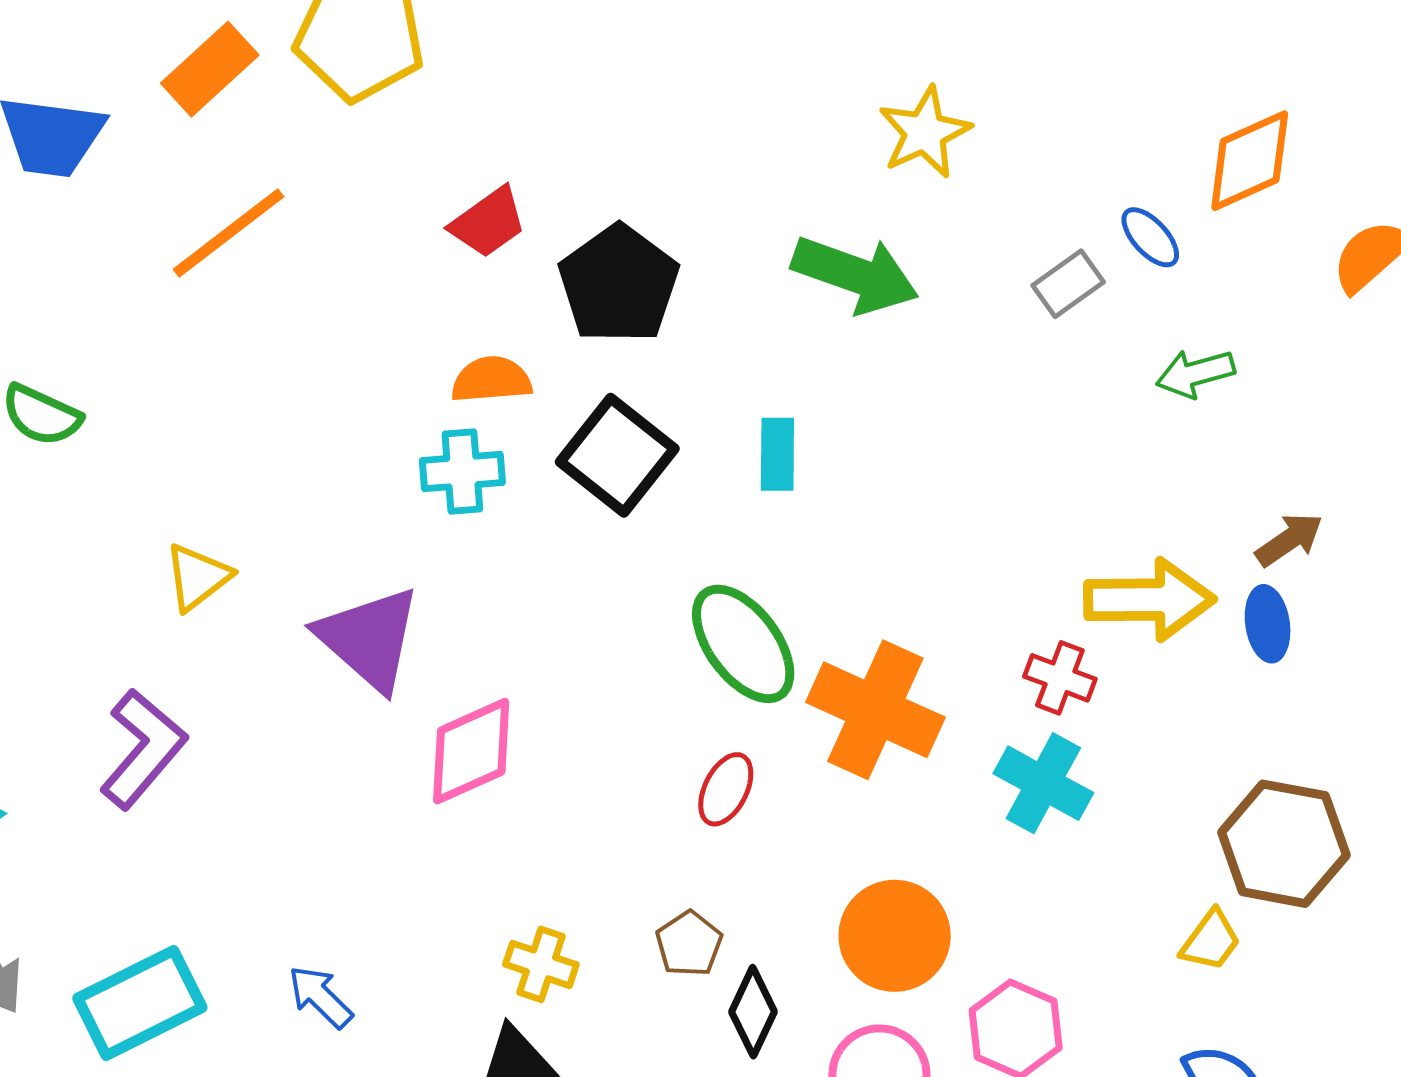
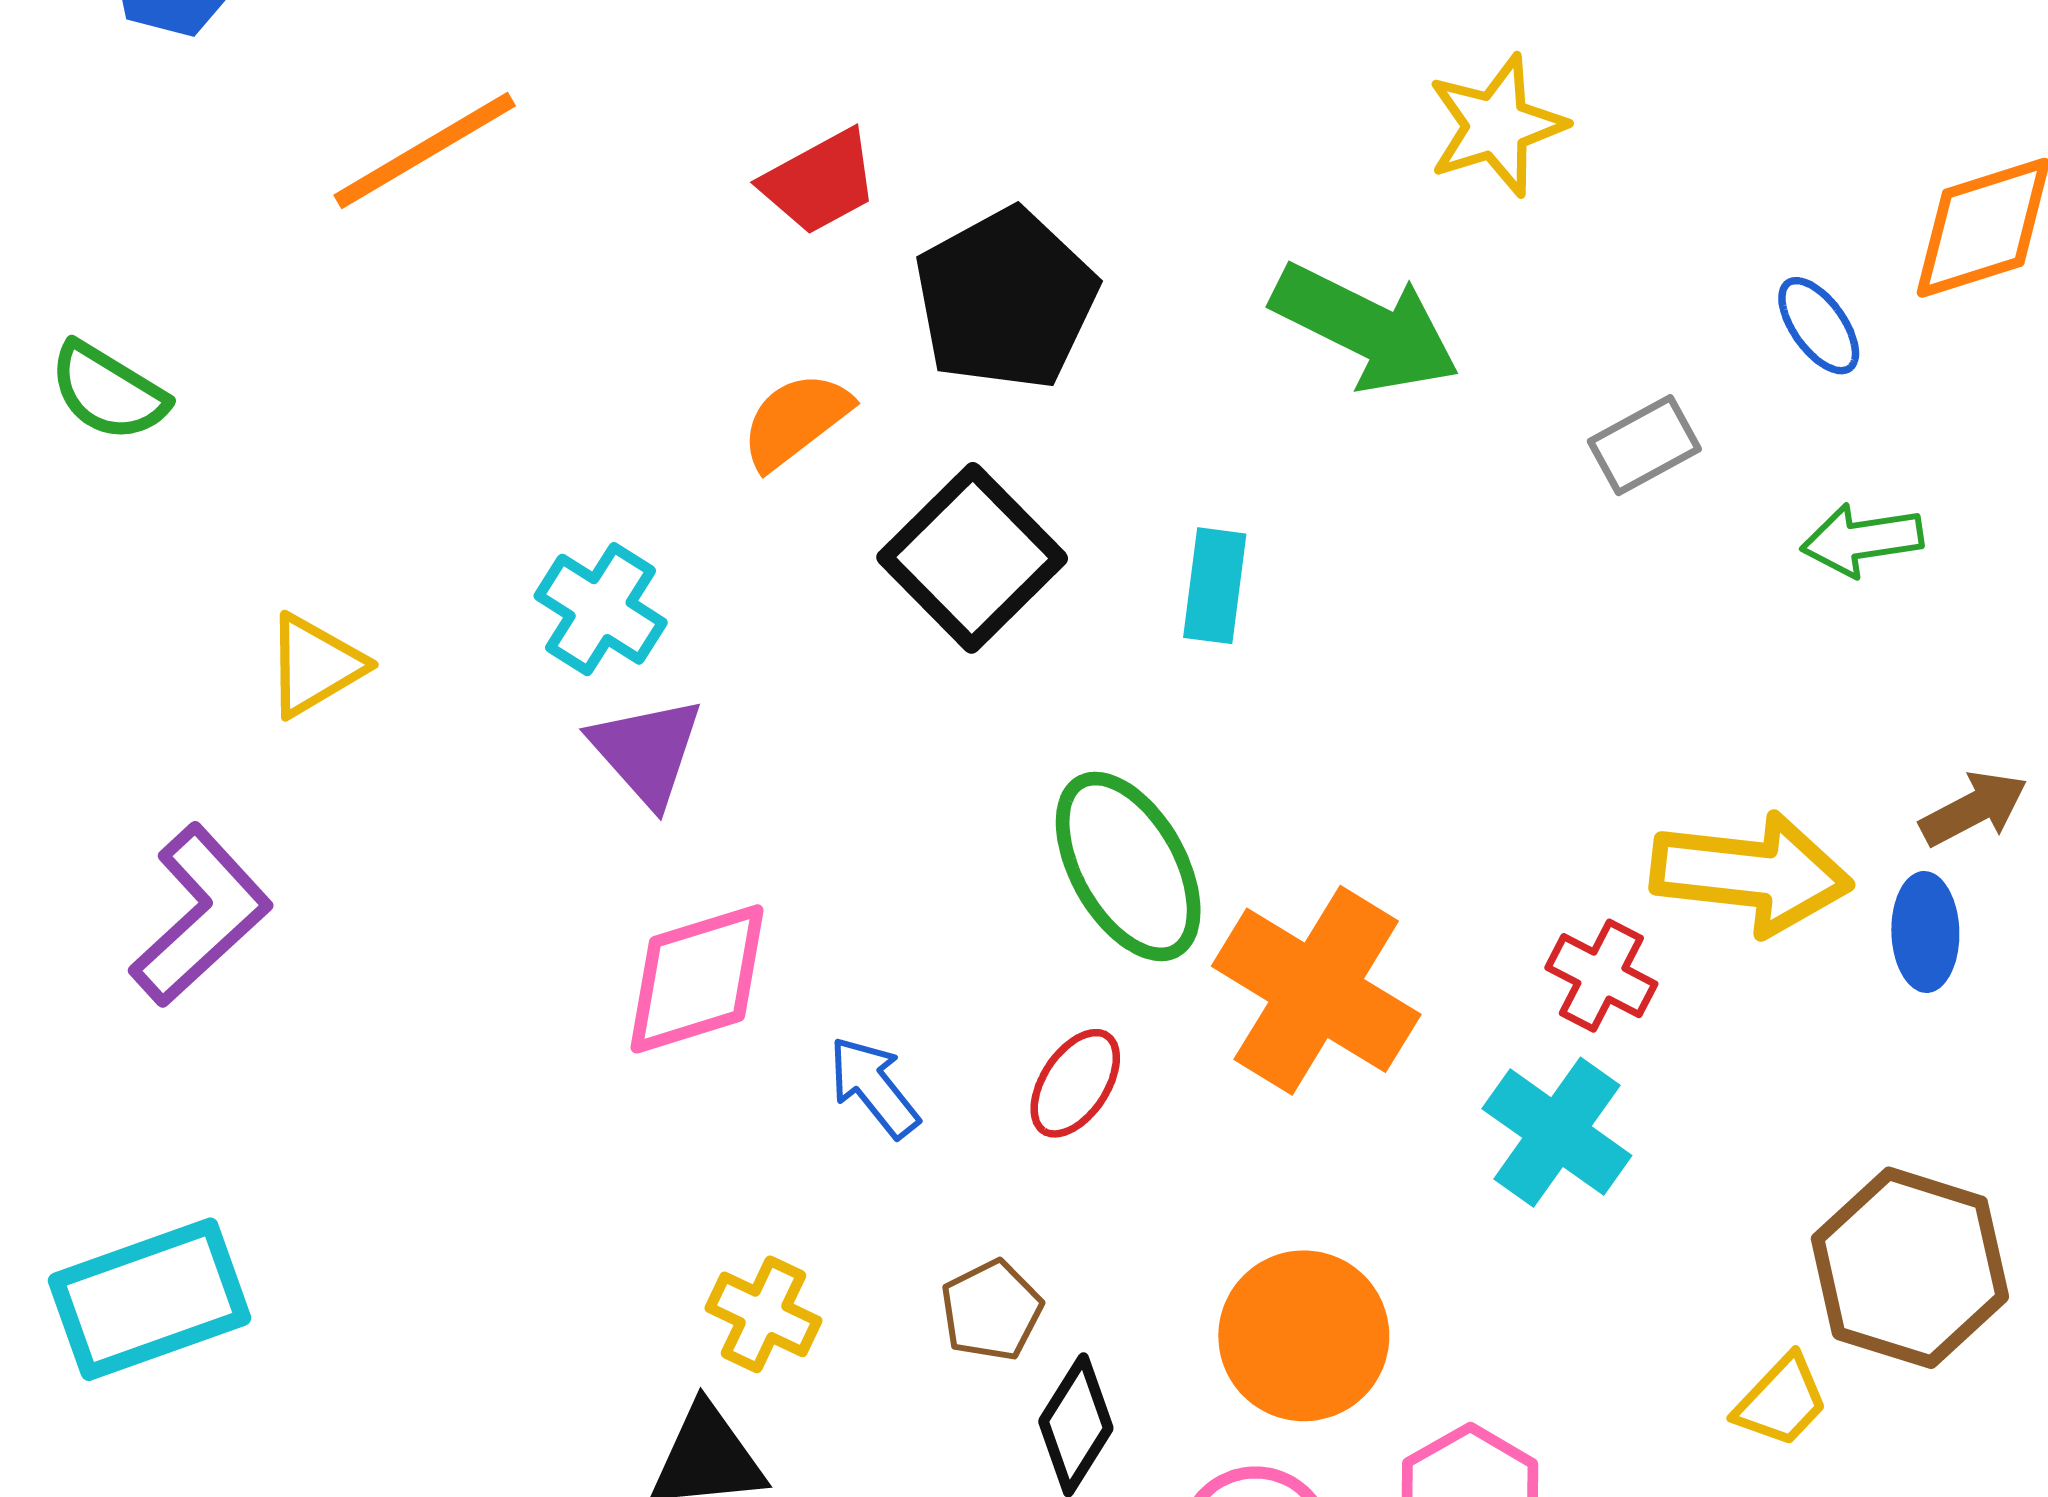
gray rectangle: (1068, 284) -> (1644, 445), moved
orange semicircle: (491, 380) -> (796, 420), turned -40
cyan cross: (462, 472) -> (601, 609), moved, turned 30
purple triangle: (369, 639) -> (647, 751), moved, size x0.7
blue arrow: (320, 997) -> (874, 1087), moved

